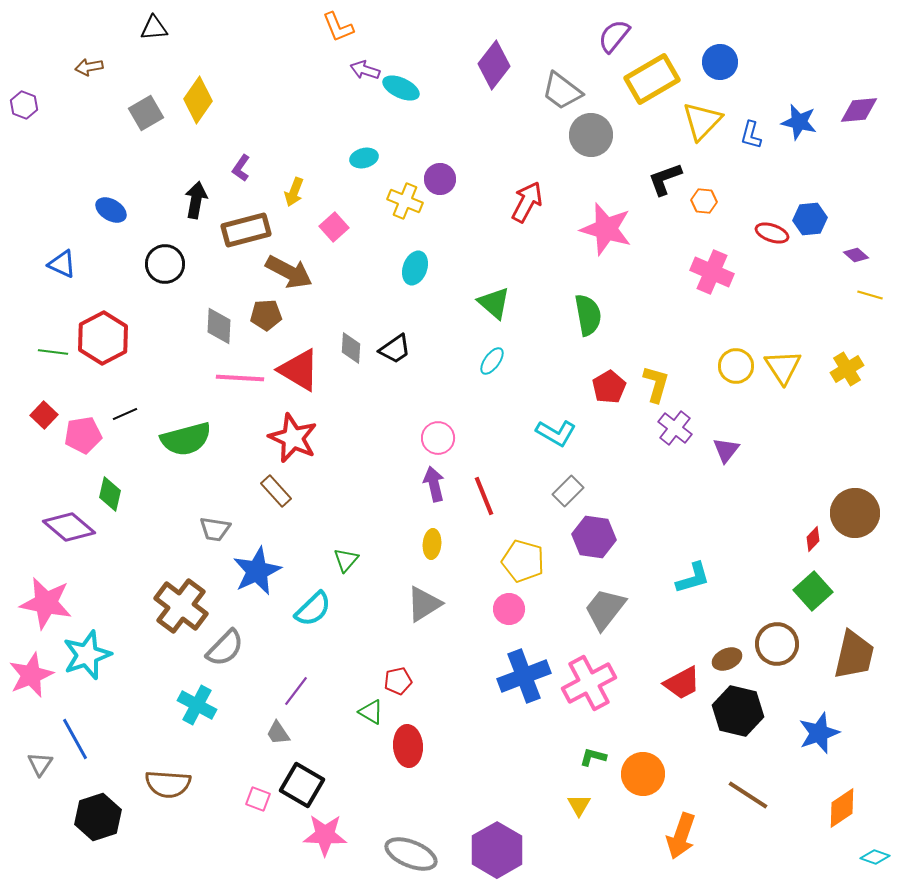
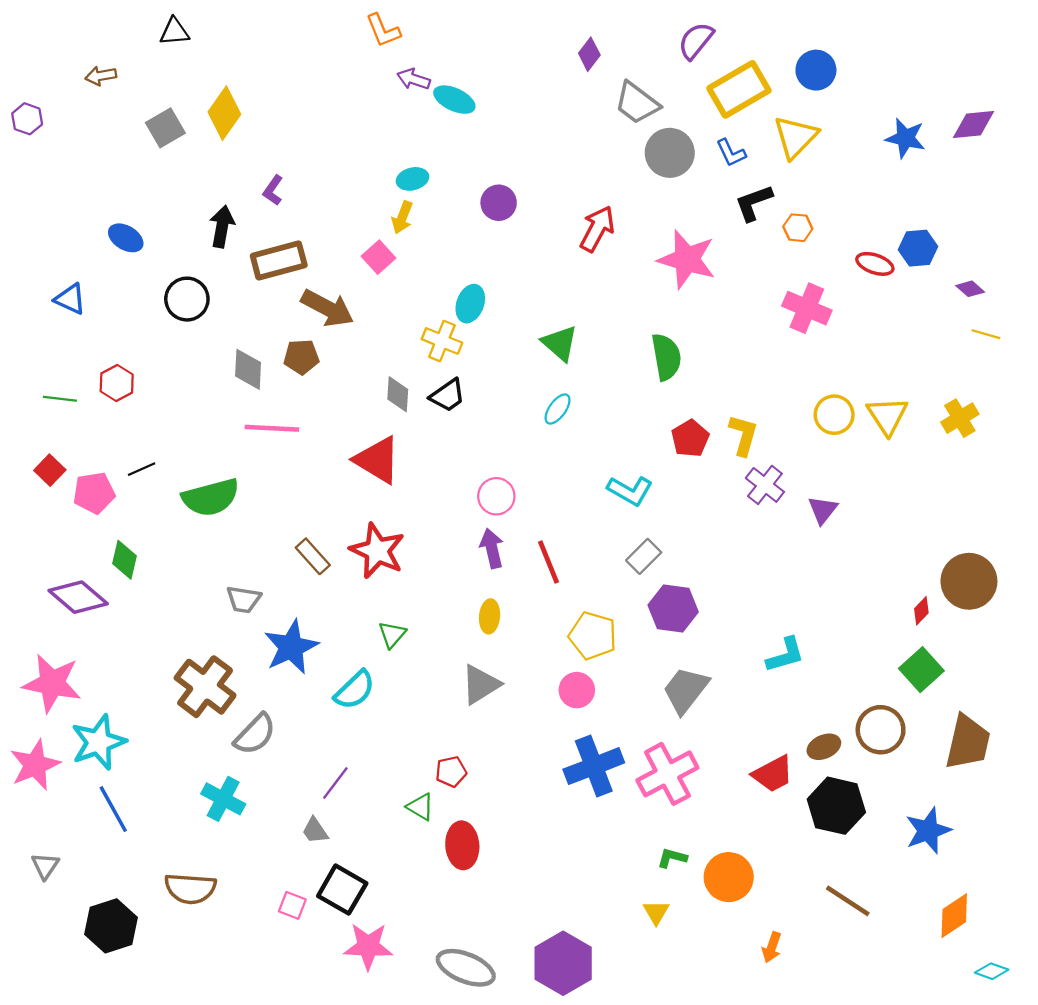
purple diamond: (494, 65) -> (589, 54), moved, size x0.6
blue L-shape: (751, 135) -> (731, 153), moved, turned -40
yellow arrow: (294, 192) -> (402, 217), moved
yellow cross: (405, 201) -> (442, 341), moved
red hexagon: (103, 338) -> (117, 383), size x0.6
red triangle: (299, 370) -> (377, 460), moved
red star: (293, 438) -> (377, 551), moved
blue line: (75, 739) -> (113, 809), moved
orange arrow: (681, 836) -> (772, 947), size x0.6

